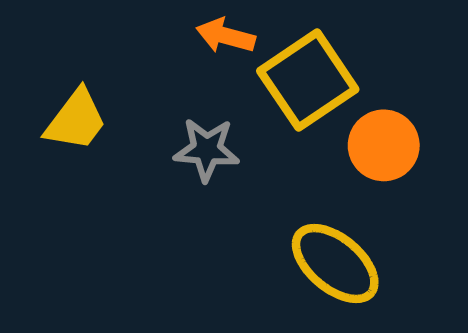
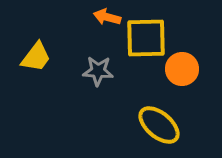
yellow square: (308, 80) -> (146, 38), turned 33

